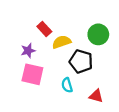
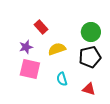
yellow semicircle: (62, 42) -> (57, 49), moved
black pentagon: (81, 61) -> (90, 57), moved, turned -30

